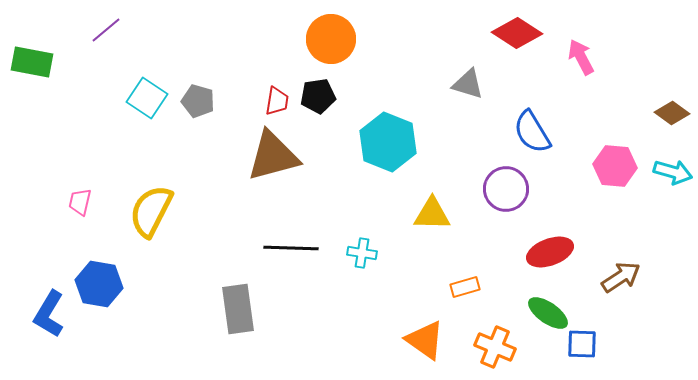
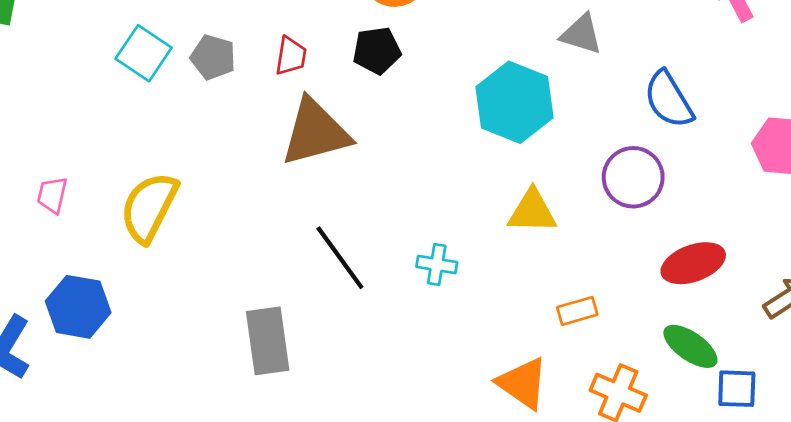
red trapezoid: (277, 101) -> (291, 56), moved
cyan hexagon: (388, 142) -> (515, 102), moved
black line: (291, 248) -> (340, 258), turned 52

